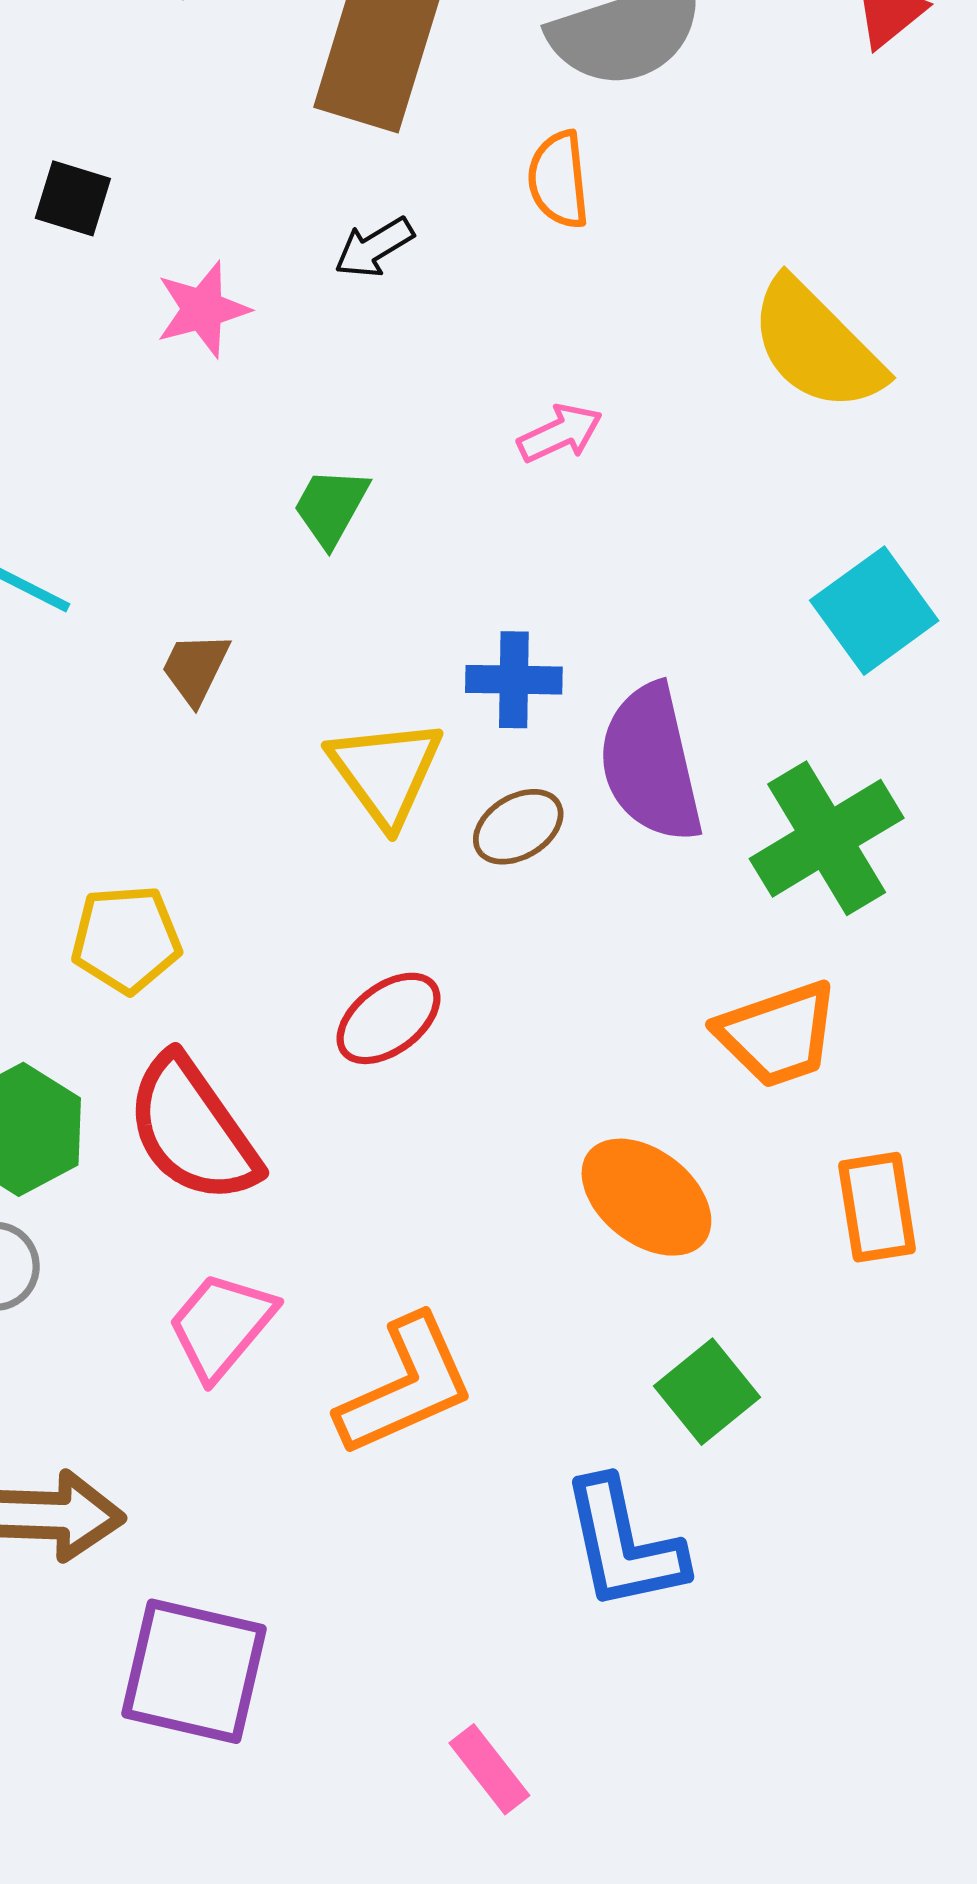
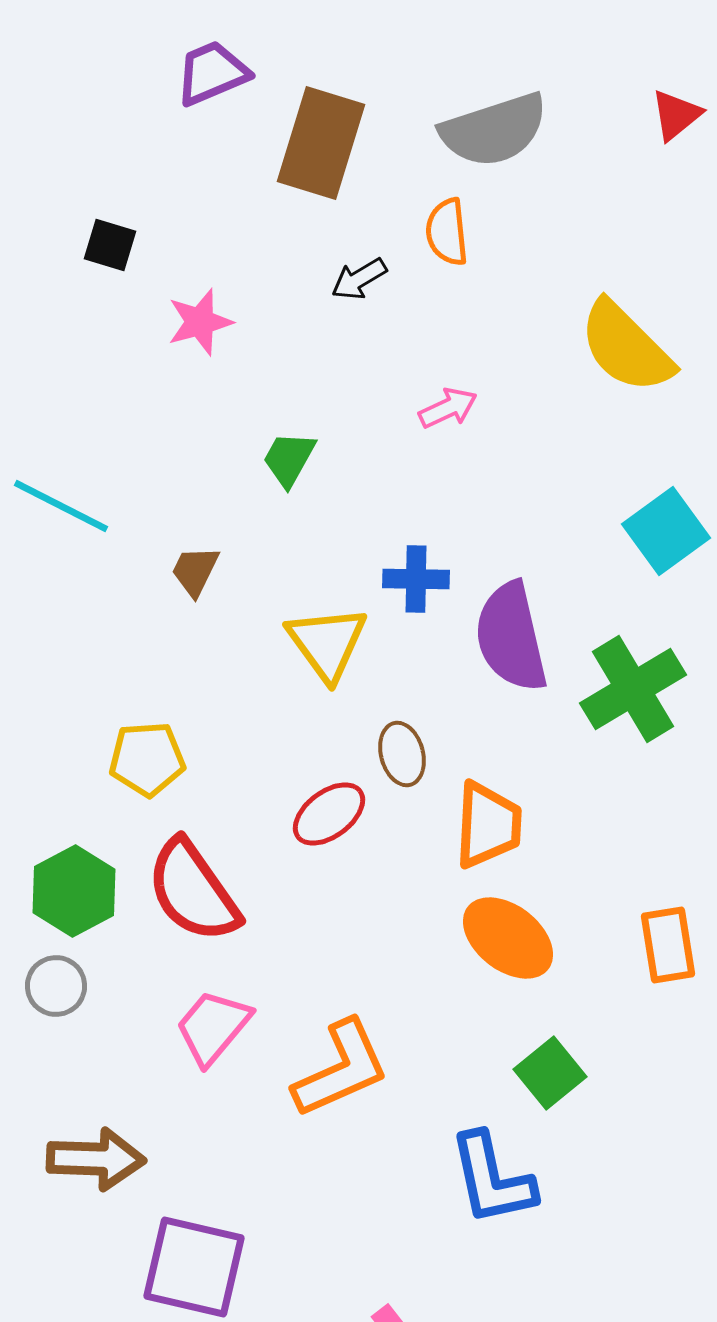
black arrow: (374, 247) -> (359, 279), moved
brown ellipse: (518, 827) -> (402, 754), moved, turned -74
orange trapezoid: (778, 1034) -> (488, 825), moved, turned -68

